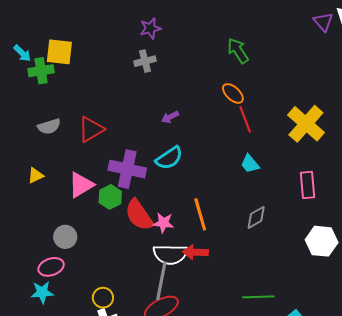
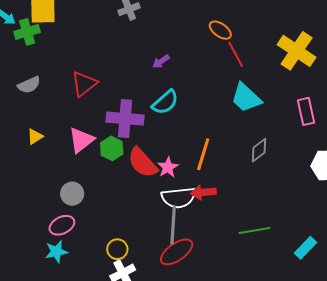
gray semicircle: (49, 126) -> (29, 85), moved
cyan trapezoid: (250, 164) -> (246, 98), size x1.6
orange line: (200, 214) -> (203, 154), turned 40
pink star: (163, 223) -> (168, 167), turned -30
green line: (258, 297) -> (255, 231), moved

